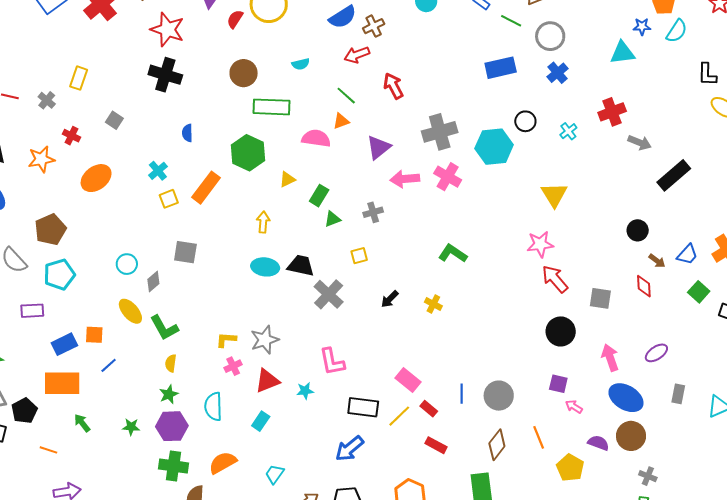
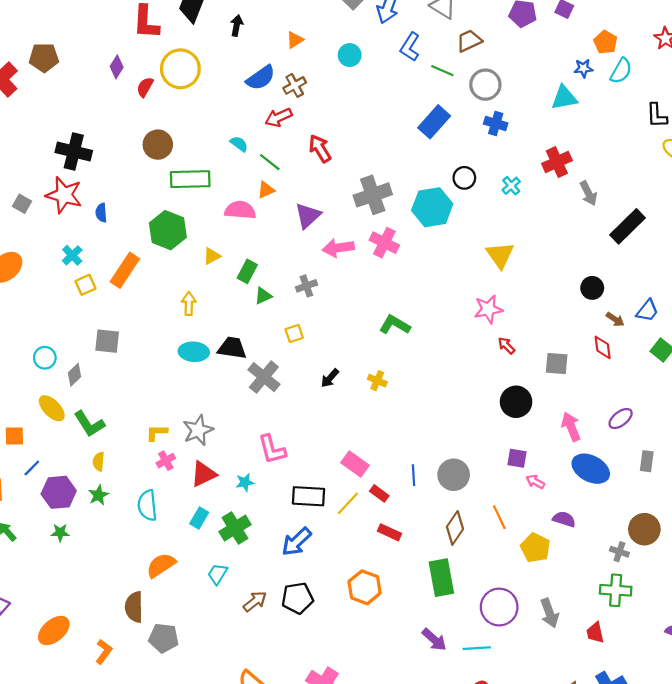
red star: (167, 30) -> (64, 195), moved
cyan semicircle: (301, 64) -> (239, 144), moved, turned -126
blue rectangle: (501, 68) -> (434, 122), turned -32
blue cross: (558, 73) -> (496, 124), turned -30
gray arrow: (640, 143) -> (588, 193), turned 45
red arrow: (555, 279) -> (506, 346), size x0.6
purple hexagon: (172, 426) -> (59, 492), moved
brown circle: (631, 436) -> (644, 529), moved
green cross: (173, 466) -> (235, 528), moved, turned -36

